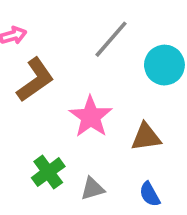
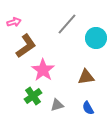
pink star: (91, 117) -> (43, 70), moved

